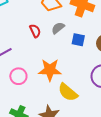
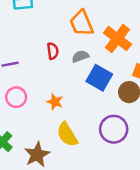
blue square: (78, 40) -> (99, 78), size x1.5
orange star: (50, 70) -> (55, 102), size x0.6

